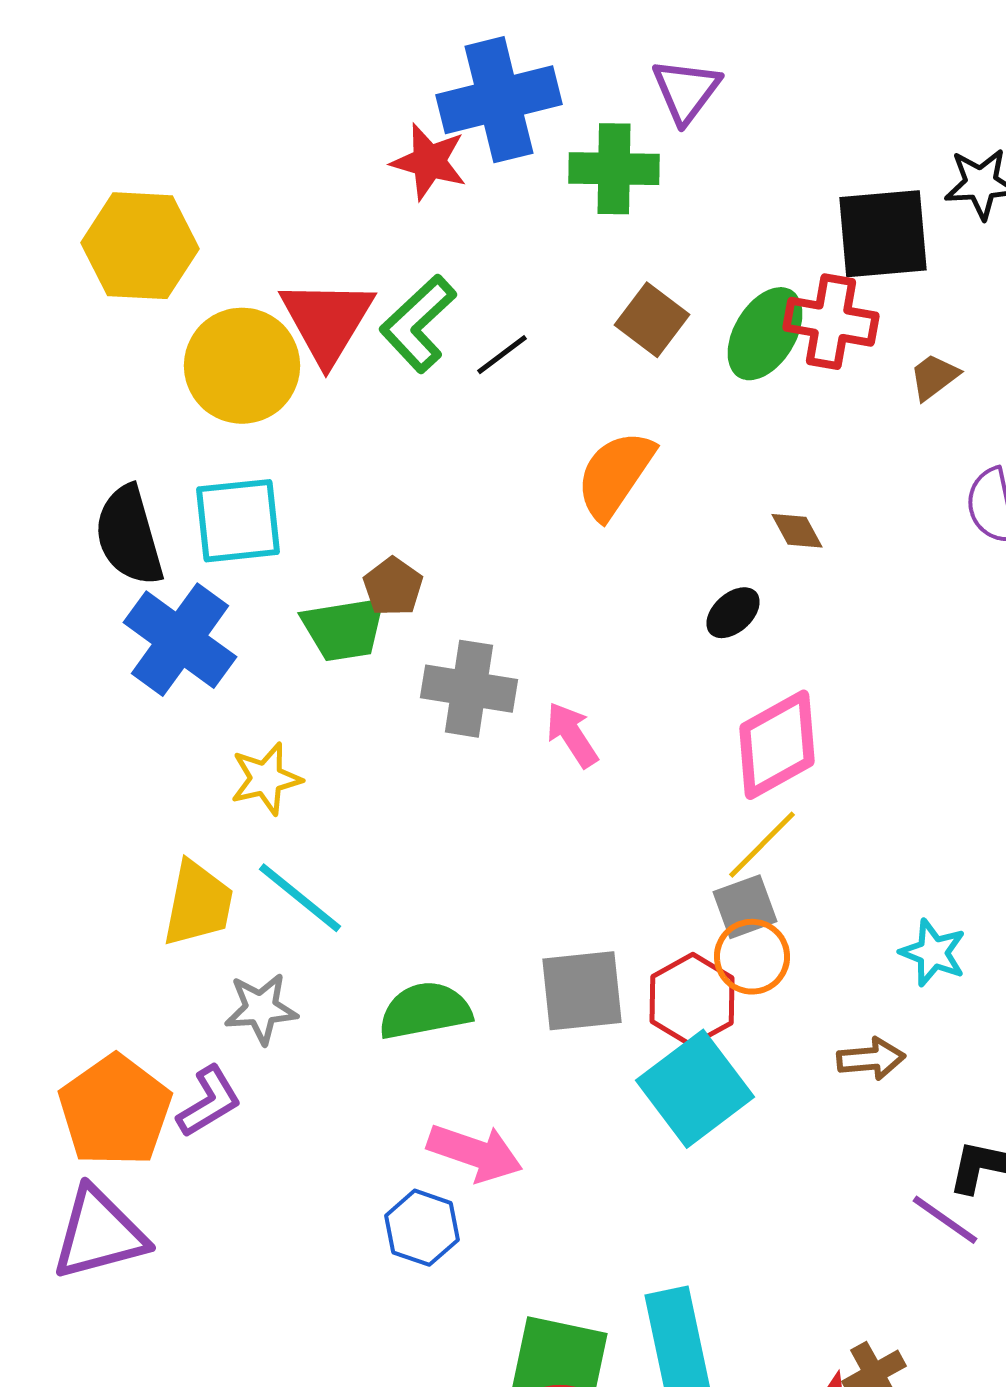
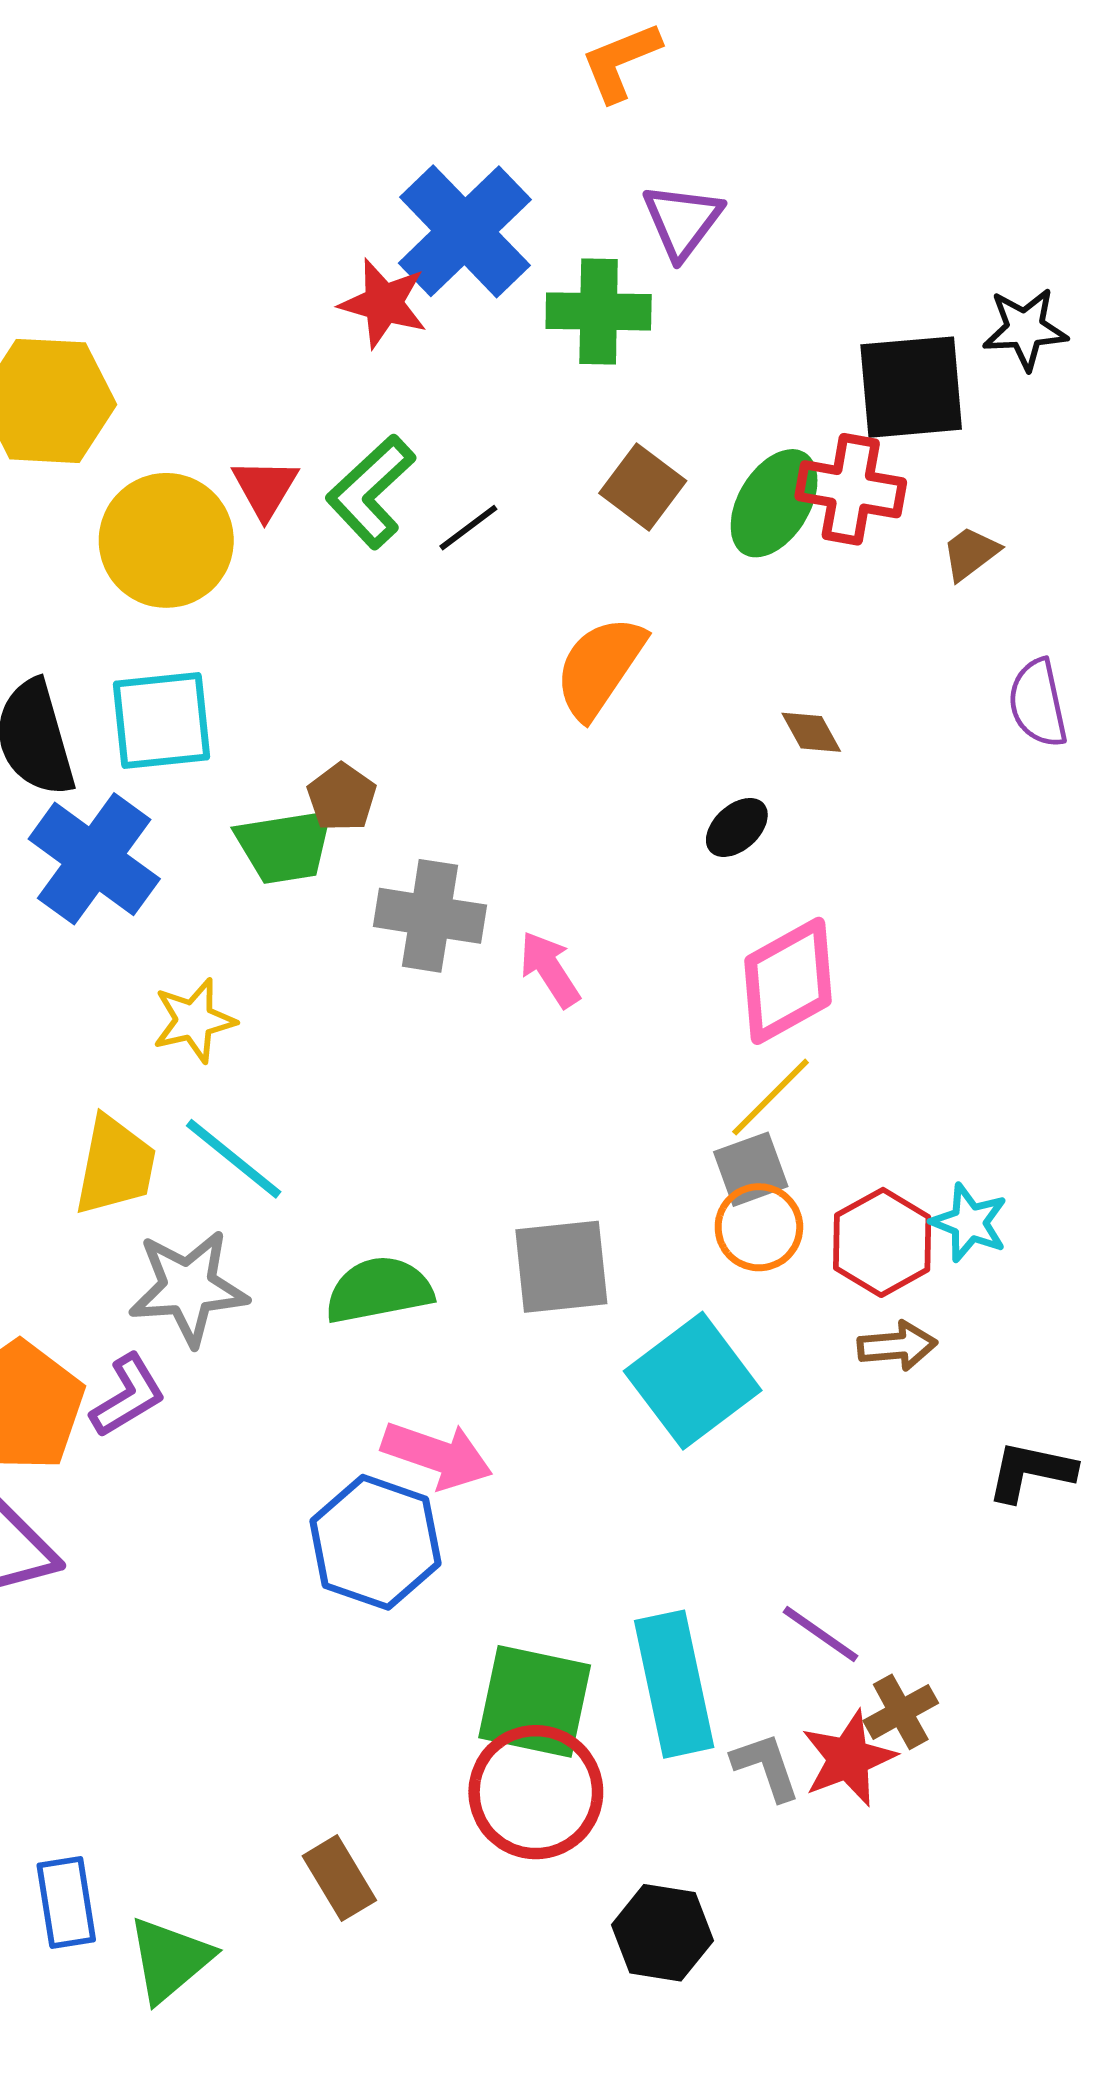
blue cross: (499, 100) -> (465, 231), turned -30
red triangle: (327, 321) -> (265, 488), size x0.6
red hexagon: (692, 1000) -> (882, 1242), moved
gray star: (261, 1009) -> (188, 1288), size x1.4
purple line: (945, 1220) -> (821, 1634), moved
blue hexagon: (422, 1228) -> (375, 1542), size x1.5

